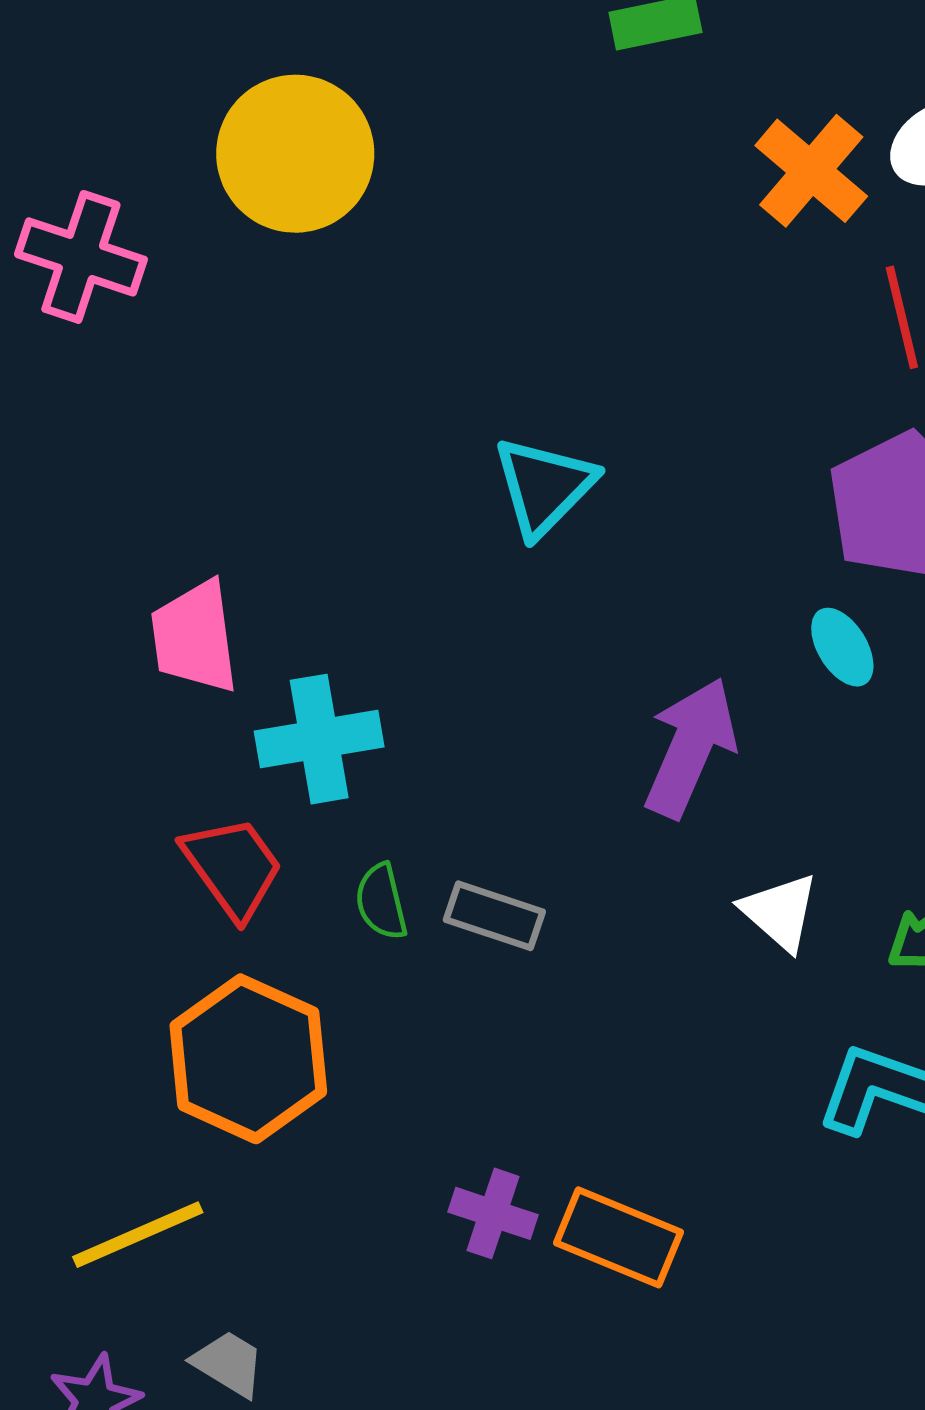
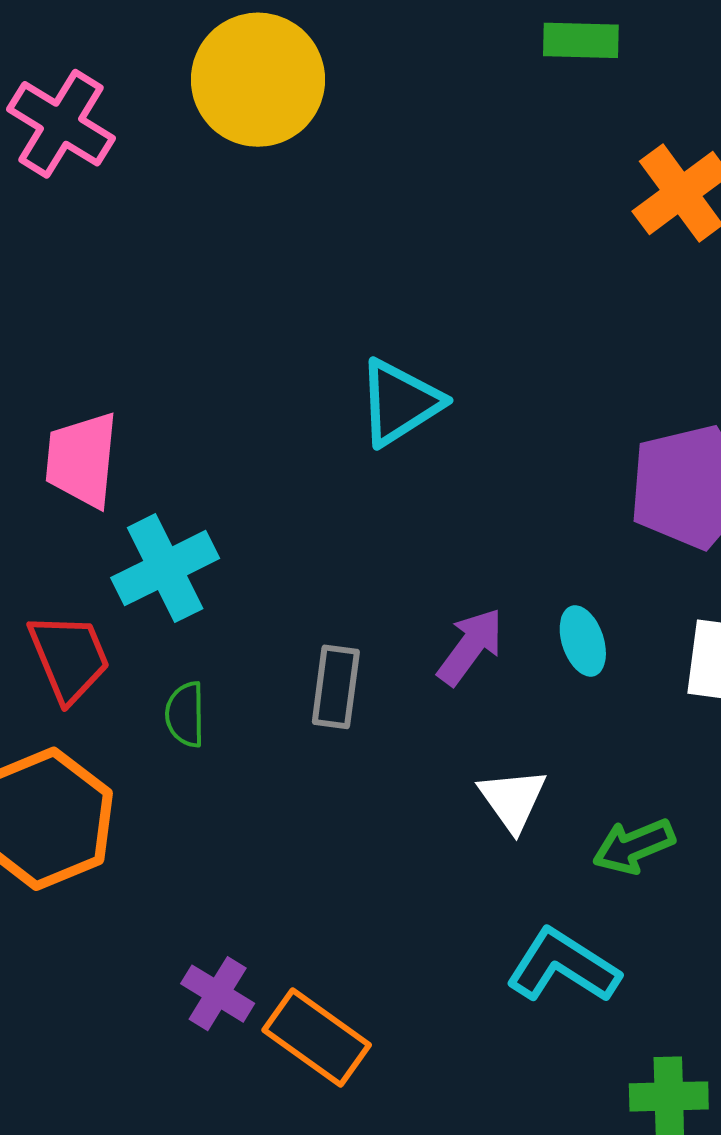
cyan ellipse: (842, 647) -> (583, 641), moved
cyan cross: (319, 739) -> (165, 568), turned -30
purple arrow: (690, 748) -> (470, 646), size x0.7
gray rectangle: (494, 916) -> (336, 687), moved, turned 66

